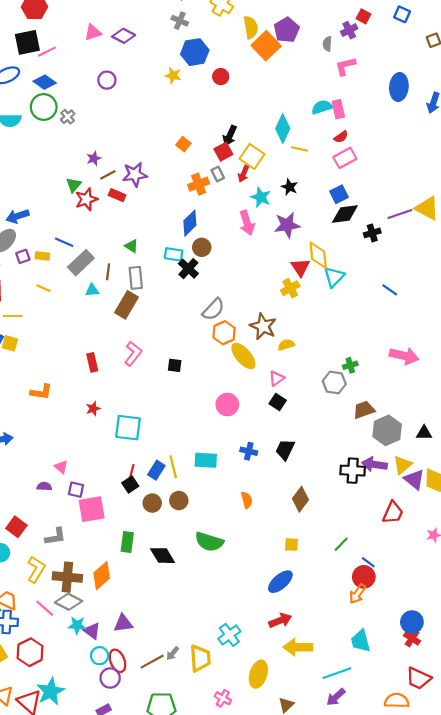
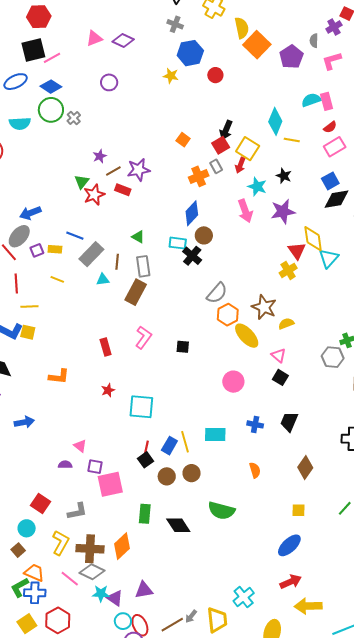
purple pentagon: (287, 30) -> (291, 57), moved
pink triangle: (277, 378) -> (279, 355), turned -42

